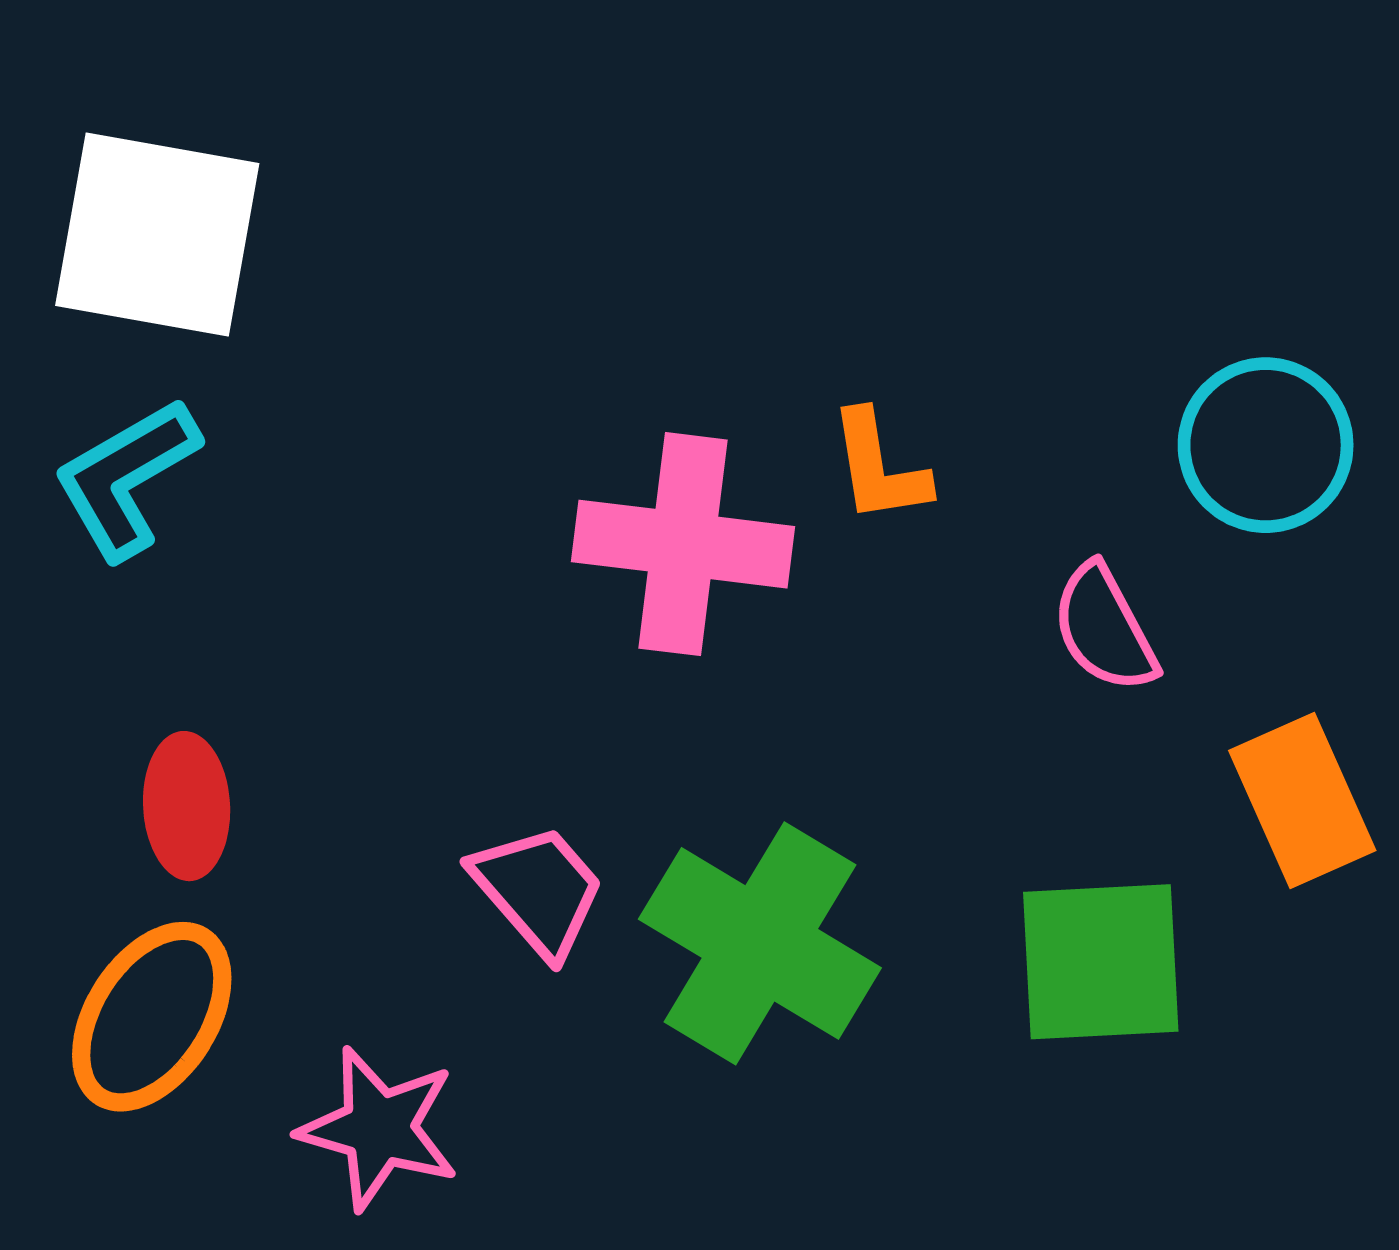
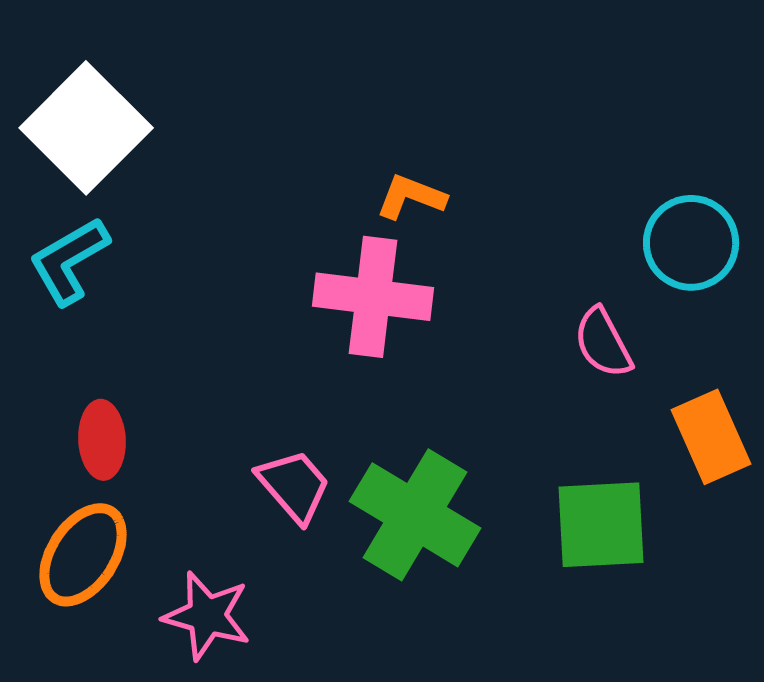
white square: (157, 234) -> (86, 128), turned 35
orange L-shape: (879, 467) -> (411, 197), moved, turned 120

